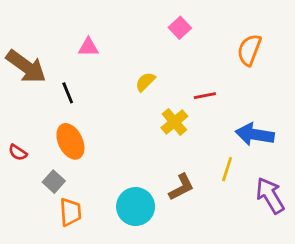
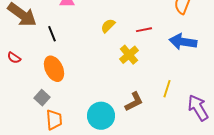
red line: (205, 96) -> (144, 30), moved
blue arrow: (255, 134) -> (183, 42), moved
red semicircle: (18, 152) -> (14, 58), moved

